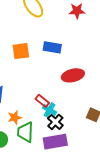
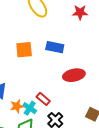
cyan cross: (49, 110) -> (30, 108), moved
orange star: (15, 117) -> (17, 106), moved

